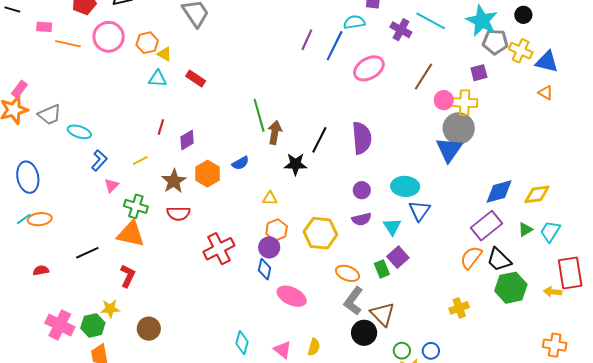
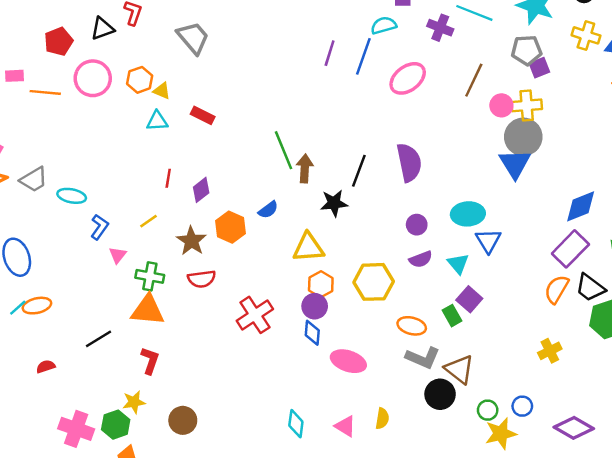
gray pentagon: (495, 42) -> (527, 50), moved
yellow triangle: (270, 198) -> (308, 248), size x1.8
gray L-shape: (353, 301) -> (423, 358), turned -96

